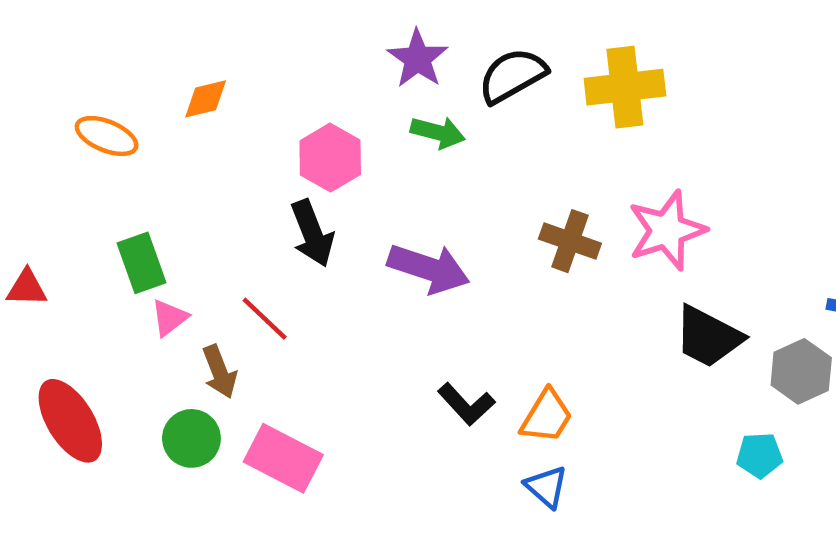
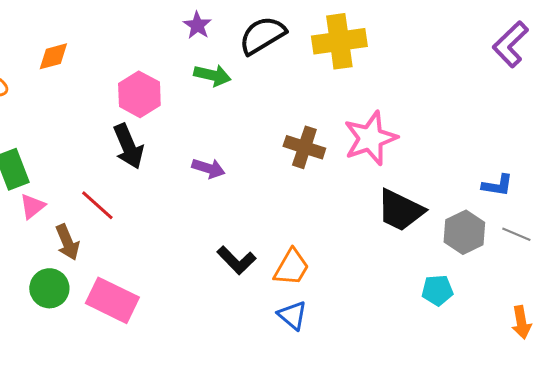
purple star: (418, 59) -> (197, 25), size x0.7
purple arrow: (429, 268) -> (208, 168), size x0.6

